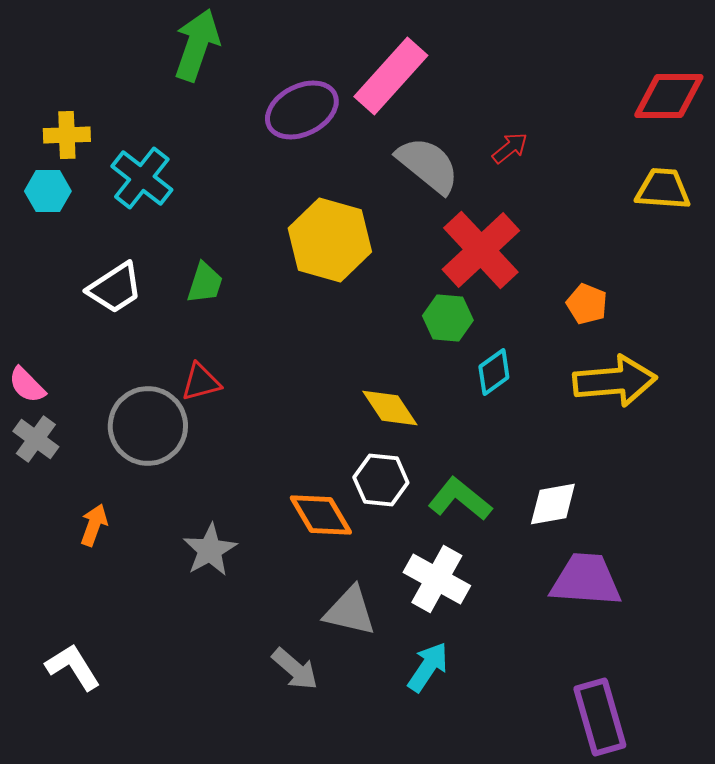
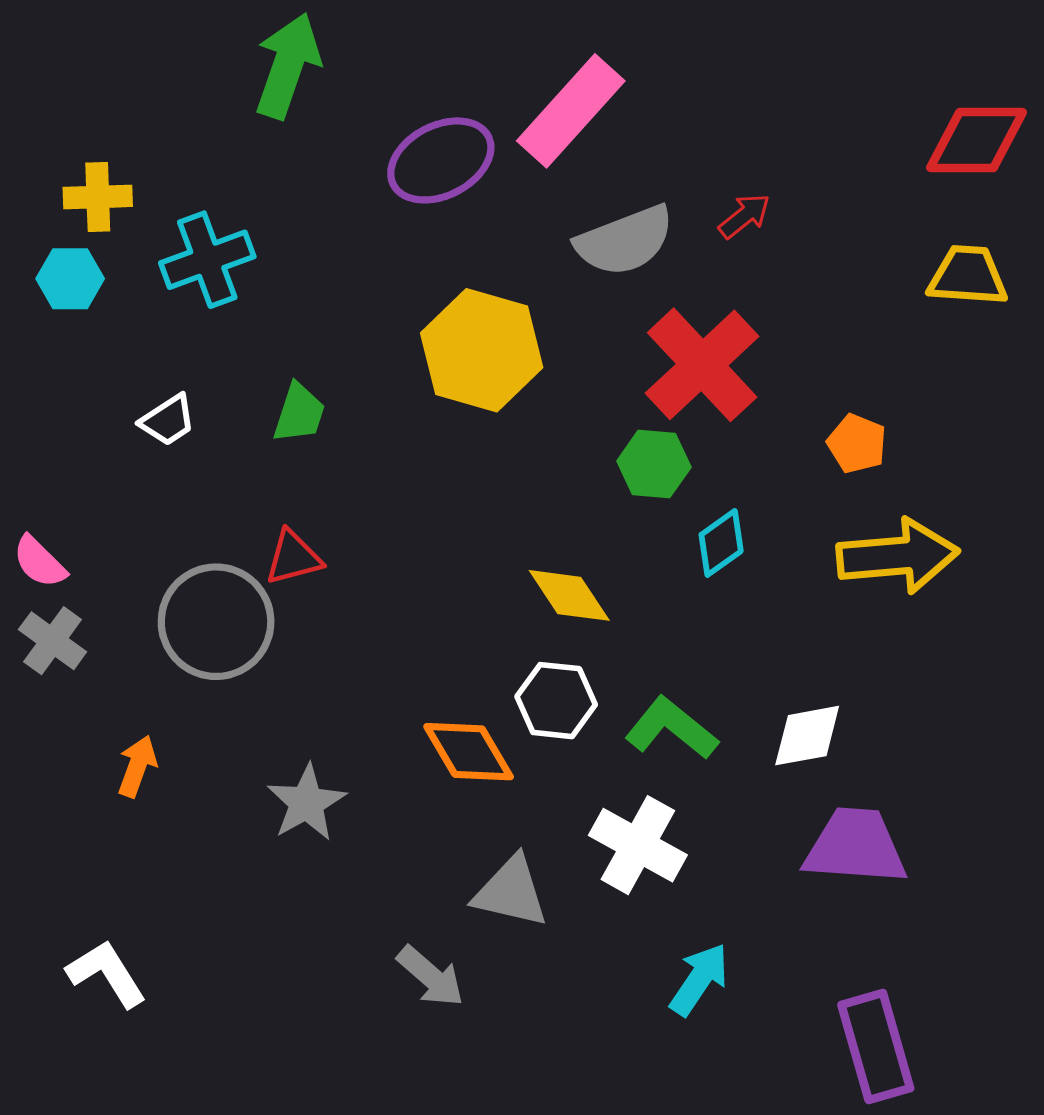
gray semicircle: (428, 165) -> (625, 241), turned 120
cyan cross: (142, 178) -> (207, 260), turned 32
white trapezoid: (115, 288) -> (168, 420), size x0.7
cyan arrow: (428, 667) -> (699, 979), moved

